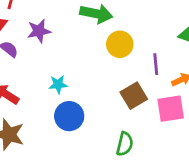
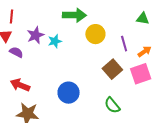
cyan star: (58, 84) -> (55, 41), moved
green semicircle: (125, 144) -> (112, 105), turned 138

